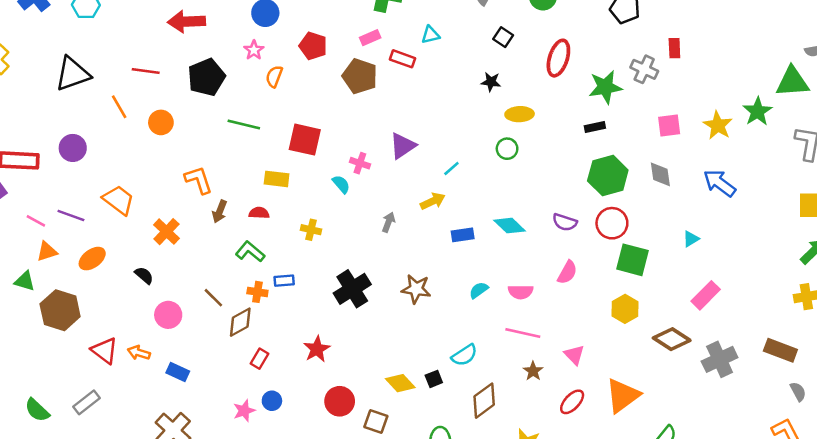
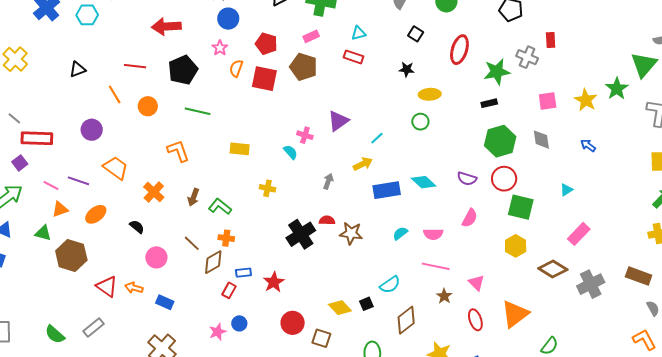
red rectangle: (402, 59) -> (354, 57), moved
black triangle: (73, 74) -> (78, 69), size x0.6
green triangle: (792, 82) -> (644, 65), turned -44
green line: (244, 124) -> (198, 111), moved
red square: (305, 140) -> (264, 79), moved
purple circle: (73, 148) -> (92, 130), moved
blue arrow: (720, 183) -> (588, 145), size x0.6
brown arrow: (220, 211) -> (193, 197), moved
red semicircle: (259, 213) -> (327, 220), moved
blue rectangle: (463, 235) -> (387, 190), size x1.5
blue rectangle: (284, 281) -> (243, 273), moved
red ellipse: (572, 402) -> (475, 320), turned -60

